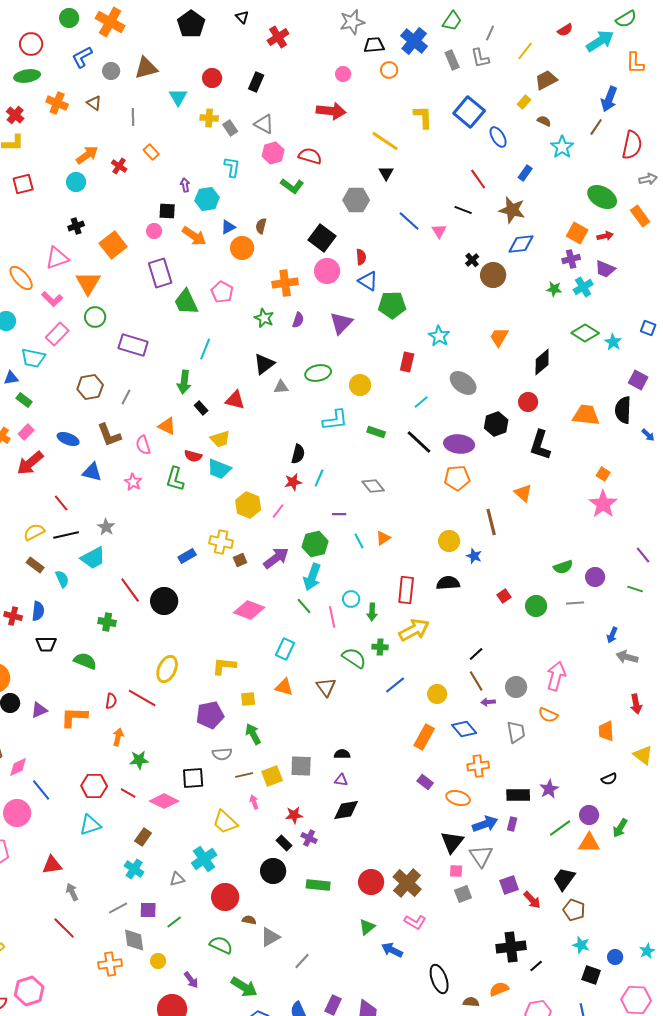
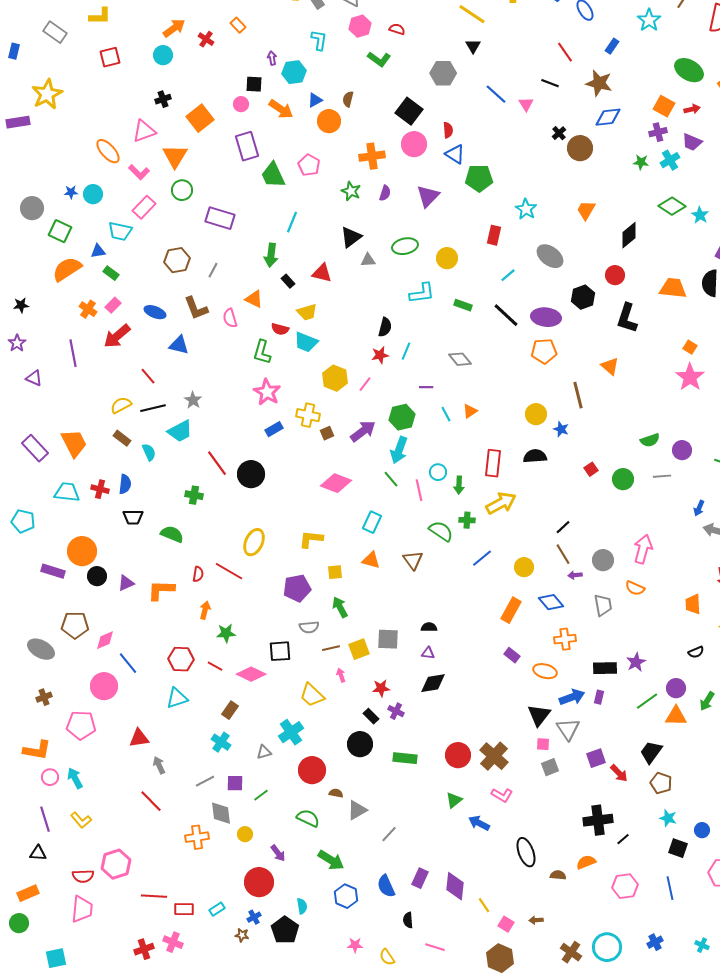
red semicircle: (310, 156) -> (397, 29), size x0.7
pink star: (133, 482) -> (267, 392), moved, size x1.5

